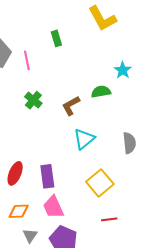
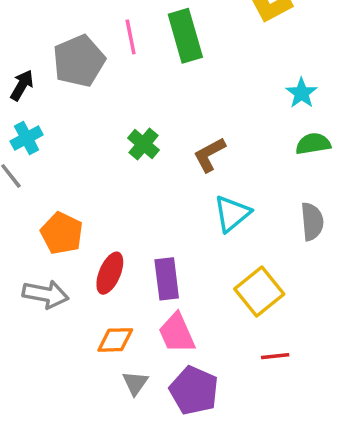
green rectangle: (56, 38) -> (185, 36), size x1.8
pink line: (27, 60) -> (131, 37), moved
green semicircle: (101, 92) -> (313, 144), moved

